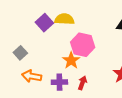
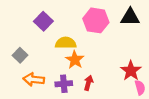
yellow semicircle: (64, 19) -> (66, 43), moved
pink hexagon: (83, 45) -> (96, 20), moved

